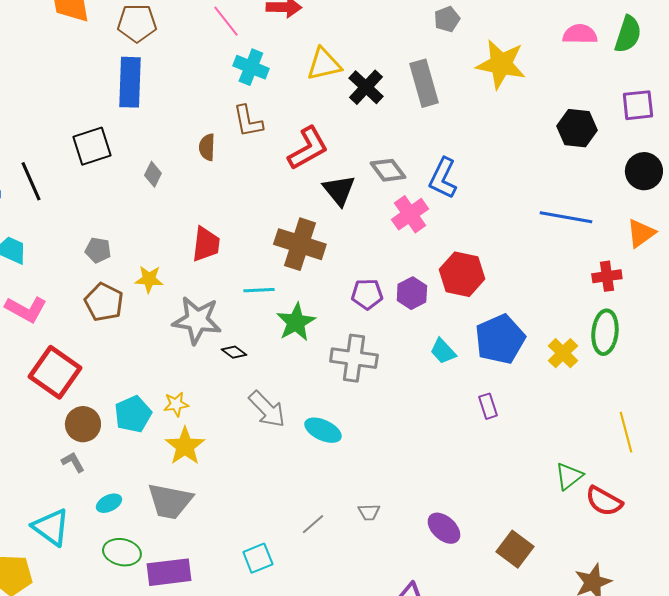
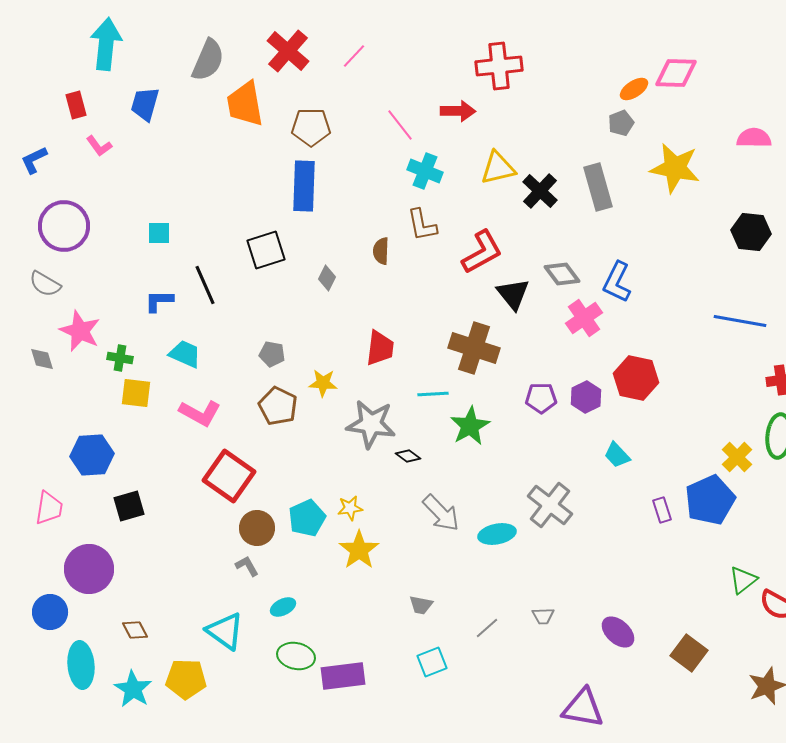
blue pentagon: (500, 339) -> (710, 500), moved
gray cross: (354, 358) -> (550, 505), moved, turned 30
cyan ellipse: (323, 430) -> (497, 534), turned -36
gray trapezoid: (170, 501) -> (421, 605), moved, size x0.5

